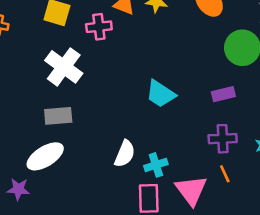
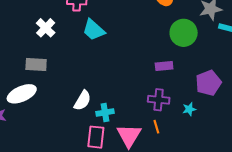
white cross: (64, 67) -> (46, 28), size x0.7
cyan trapezoid: (161, 94) -> (94, 30), moved

